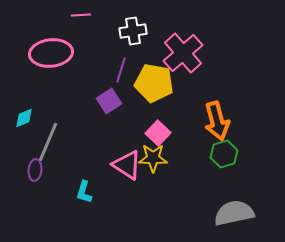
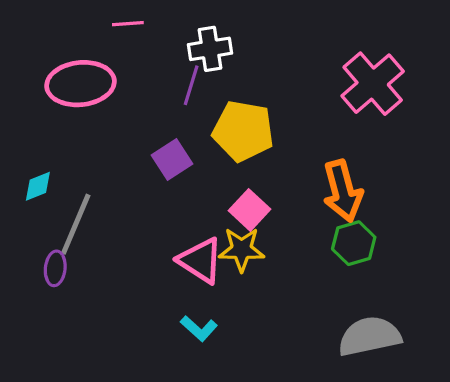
pink cross: (183, 53) -> (373, 84), moved
purple line: (121, 70) -> (191, 85), moved
cyan L-shape: (84, 192) -> (199, 328), moved, turned -65

